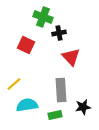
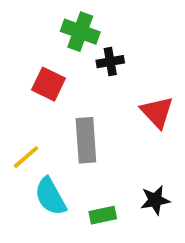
red triangle: (71, 57) -> (157, 112), moved
gray rectangle: (61, 90) -> (86, 140), moved
cyan semicircle: (27, 105) -> (50, 196), turned -110

